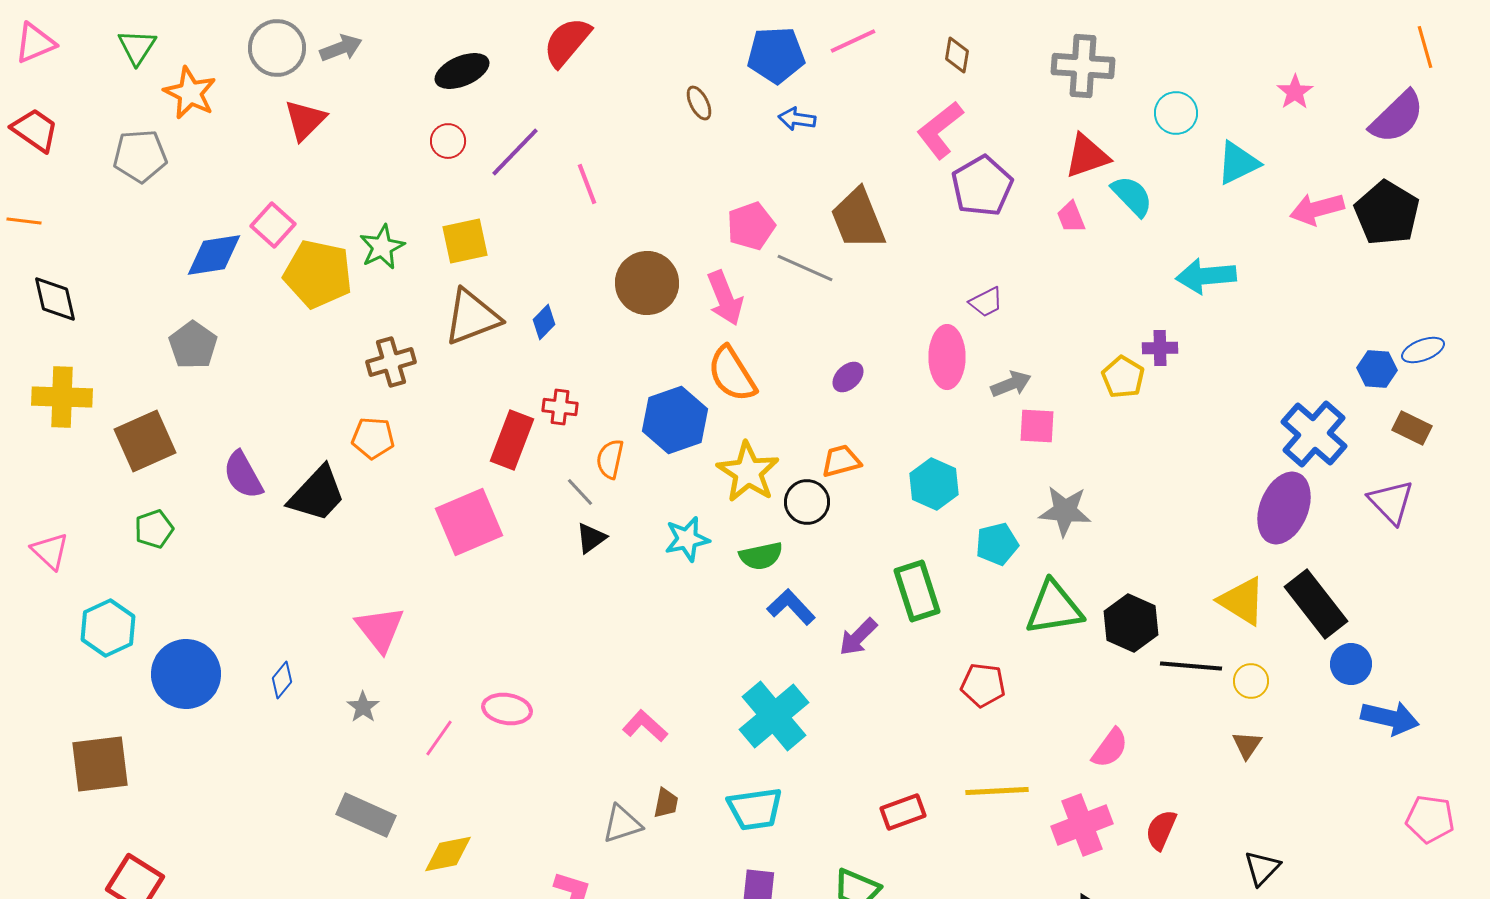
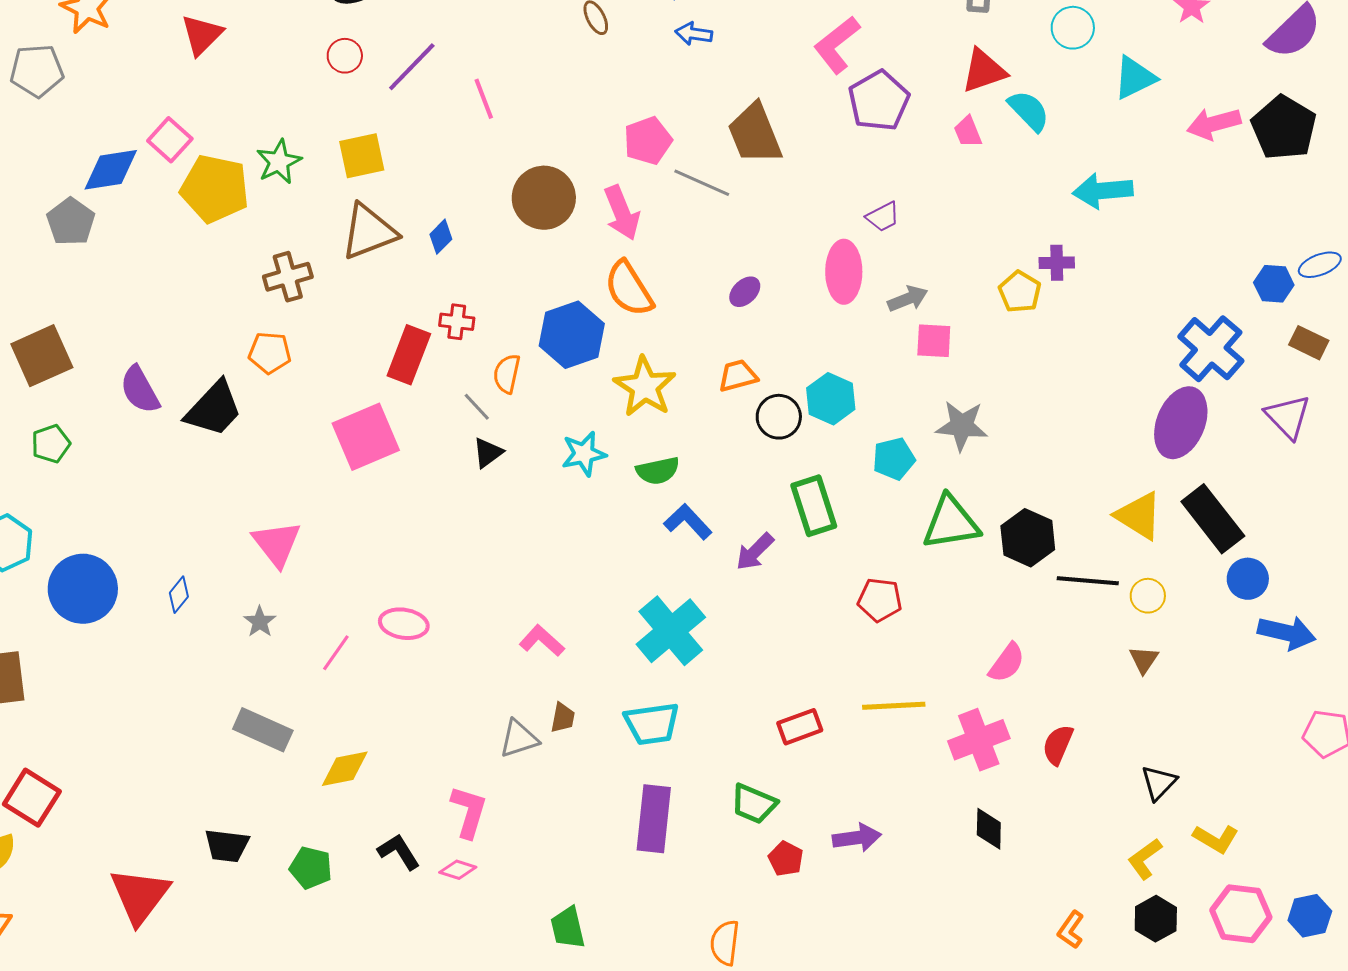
gray pentagon: (193, 345) -> (71, 222), moved
black circle: (807, 502) -> (779, 417), moved

